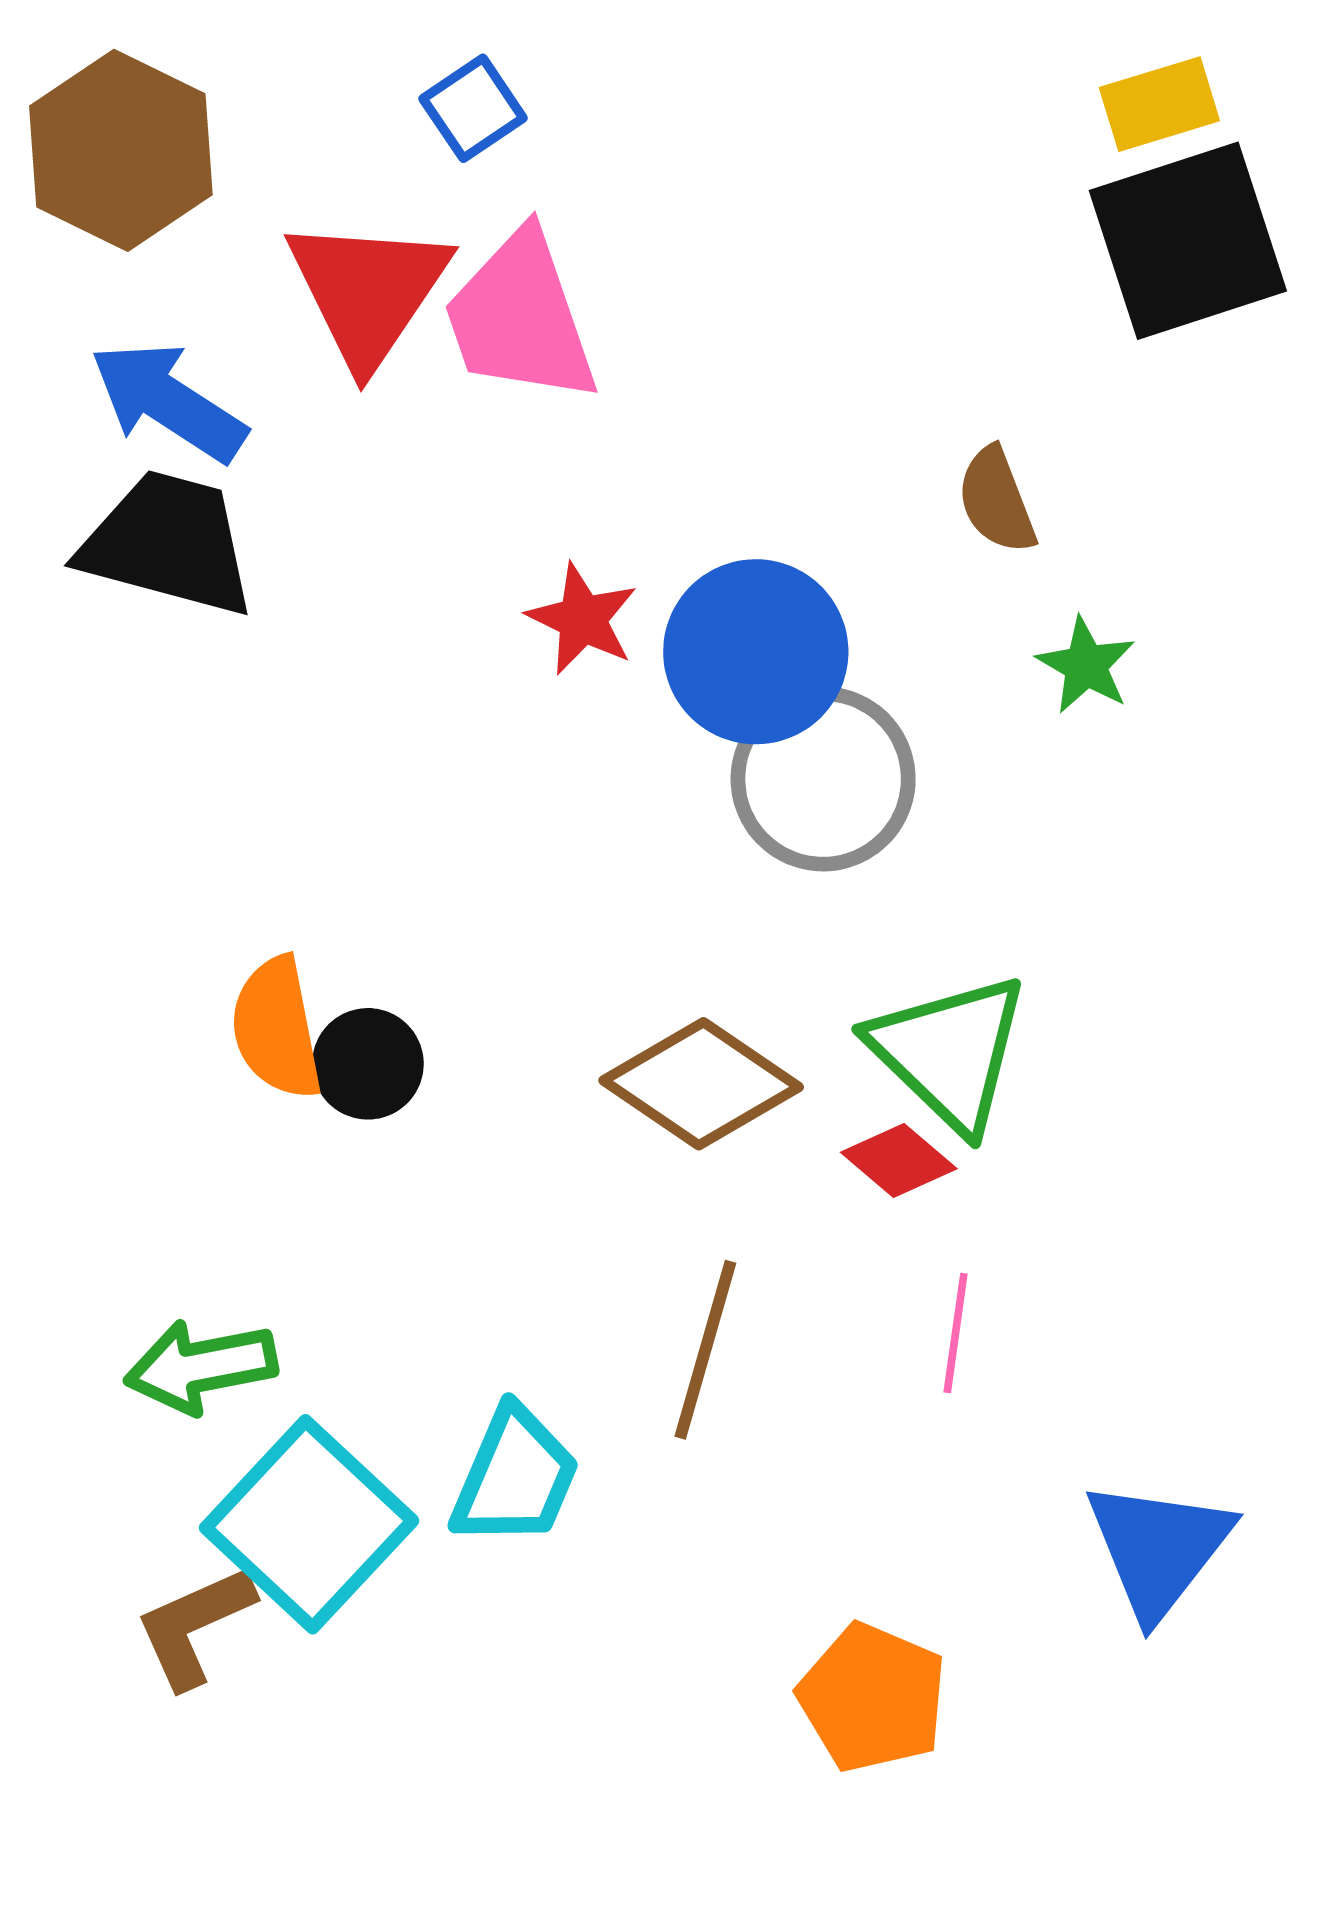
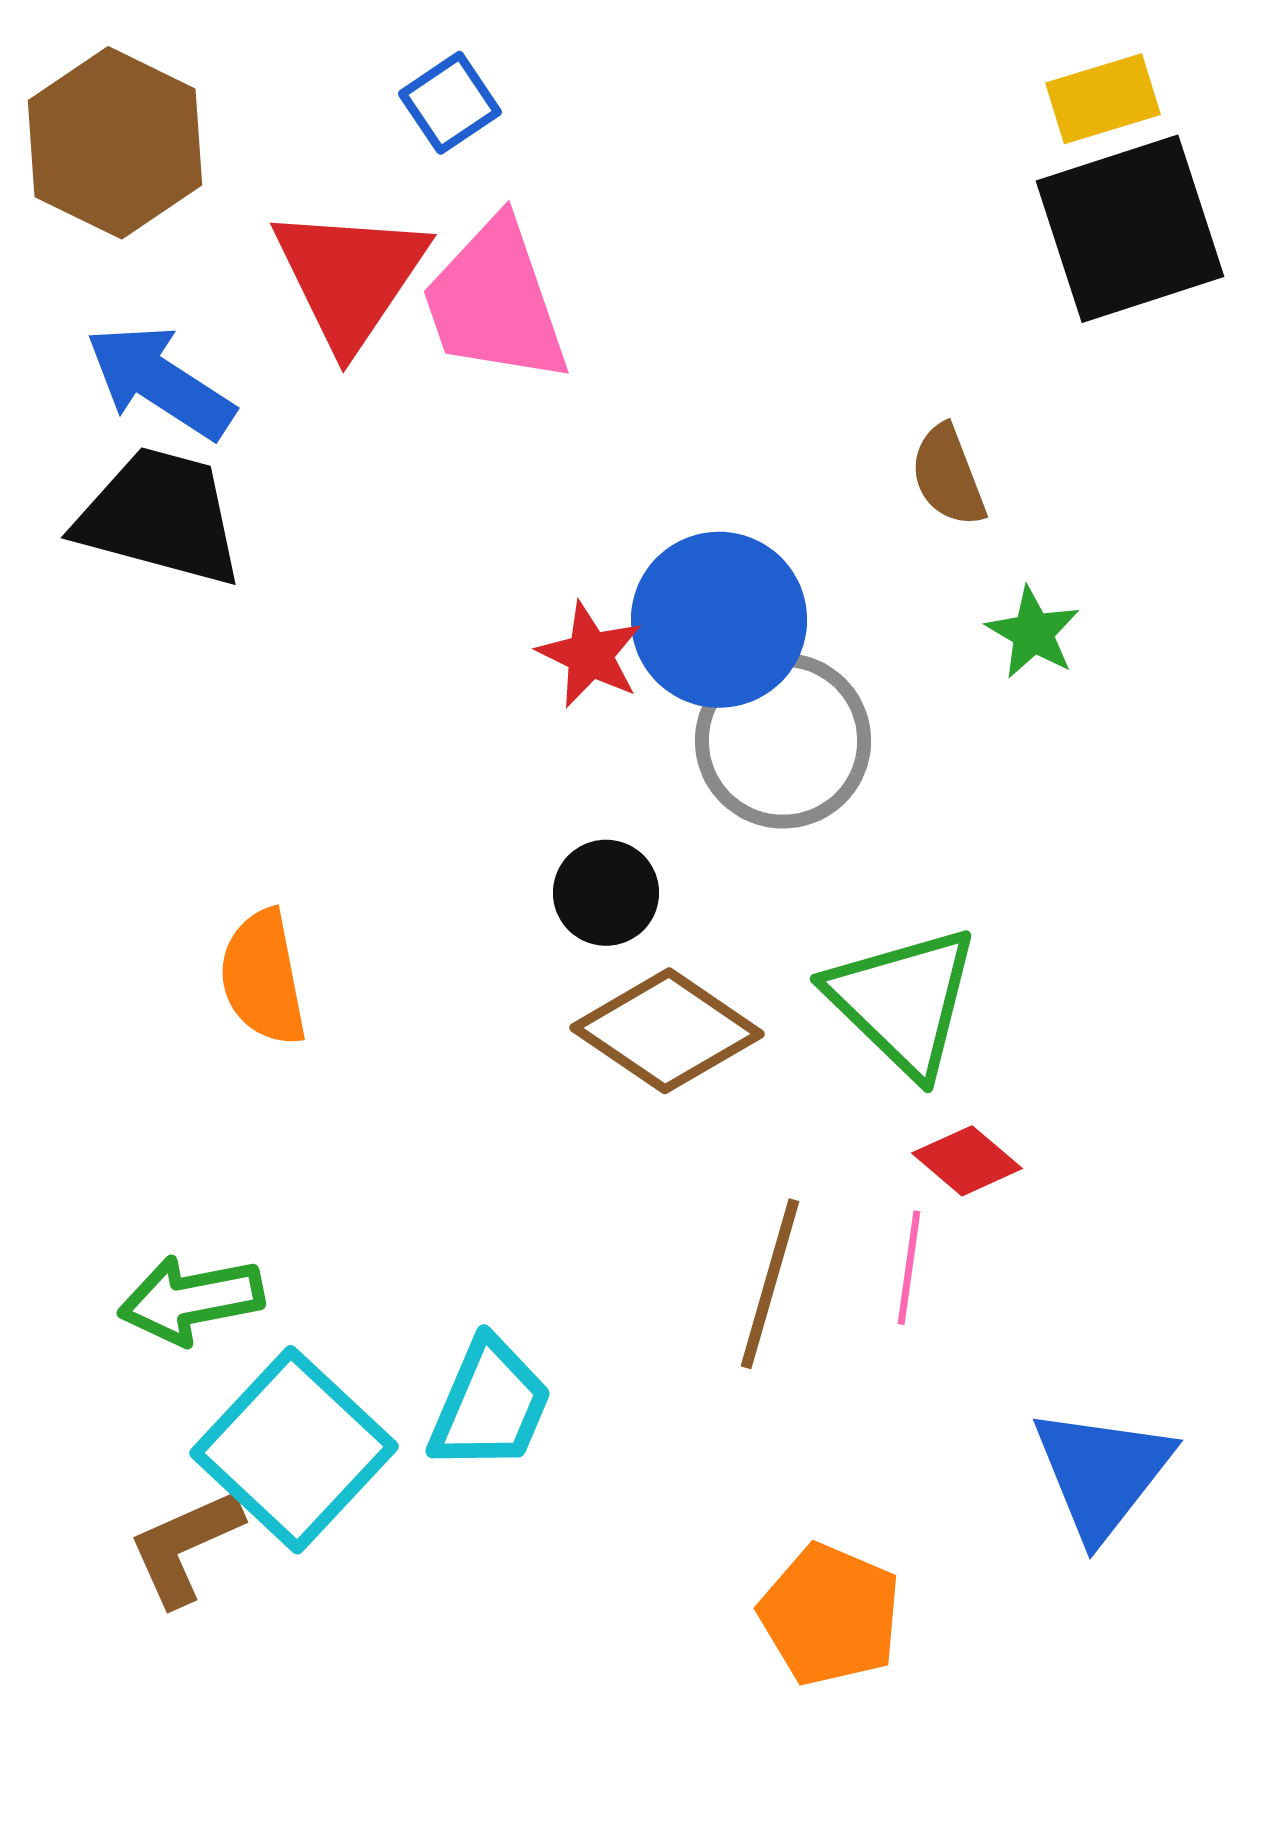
red star: (582, 619) -> (590, 655), moved
black circle: (368, 1064) -> (606, 893), moved
red diamond: (899, 1161) -> (967, 1161), moved
brown line: (705, 1350) -> (770, 1284), moved

